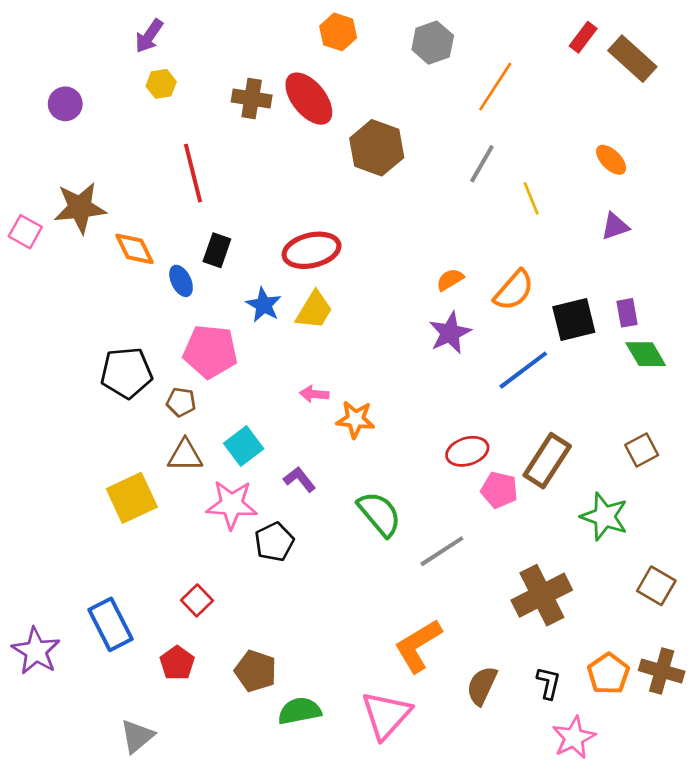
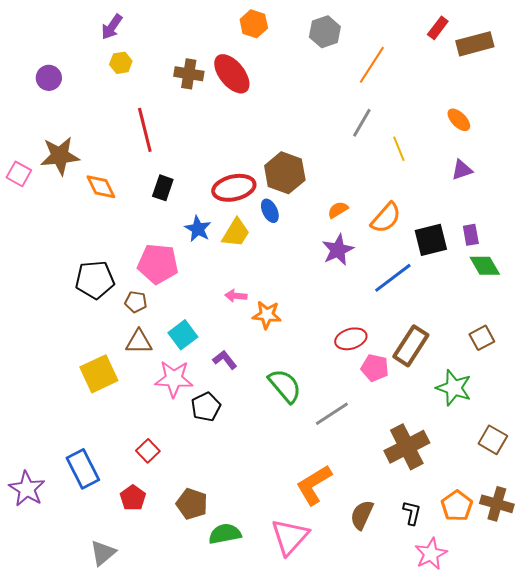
brown rectangle: (632, 59) -> (475, 44), turned -57
brown hexagon: (377, 148) -> (285, 173), moved
blue ellipse: (181, 281) -> (270, 211), moved

